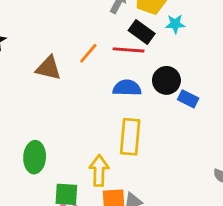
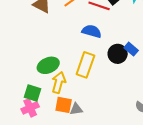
black circle: (166, 80) -> (118, 54), moved
green ellipse: (35, 157) -> (48, 65), moved, turned 50

